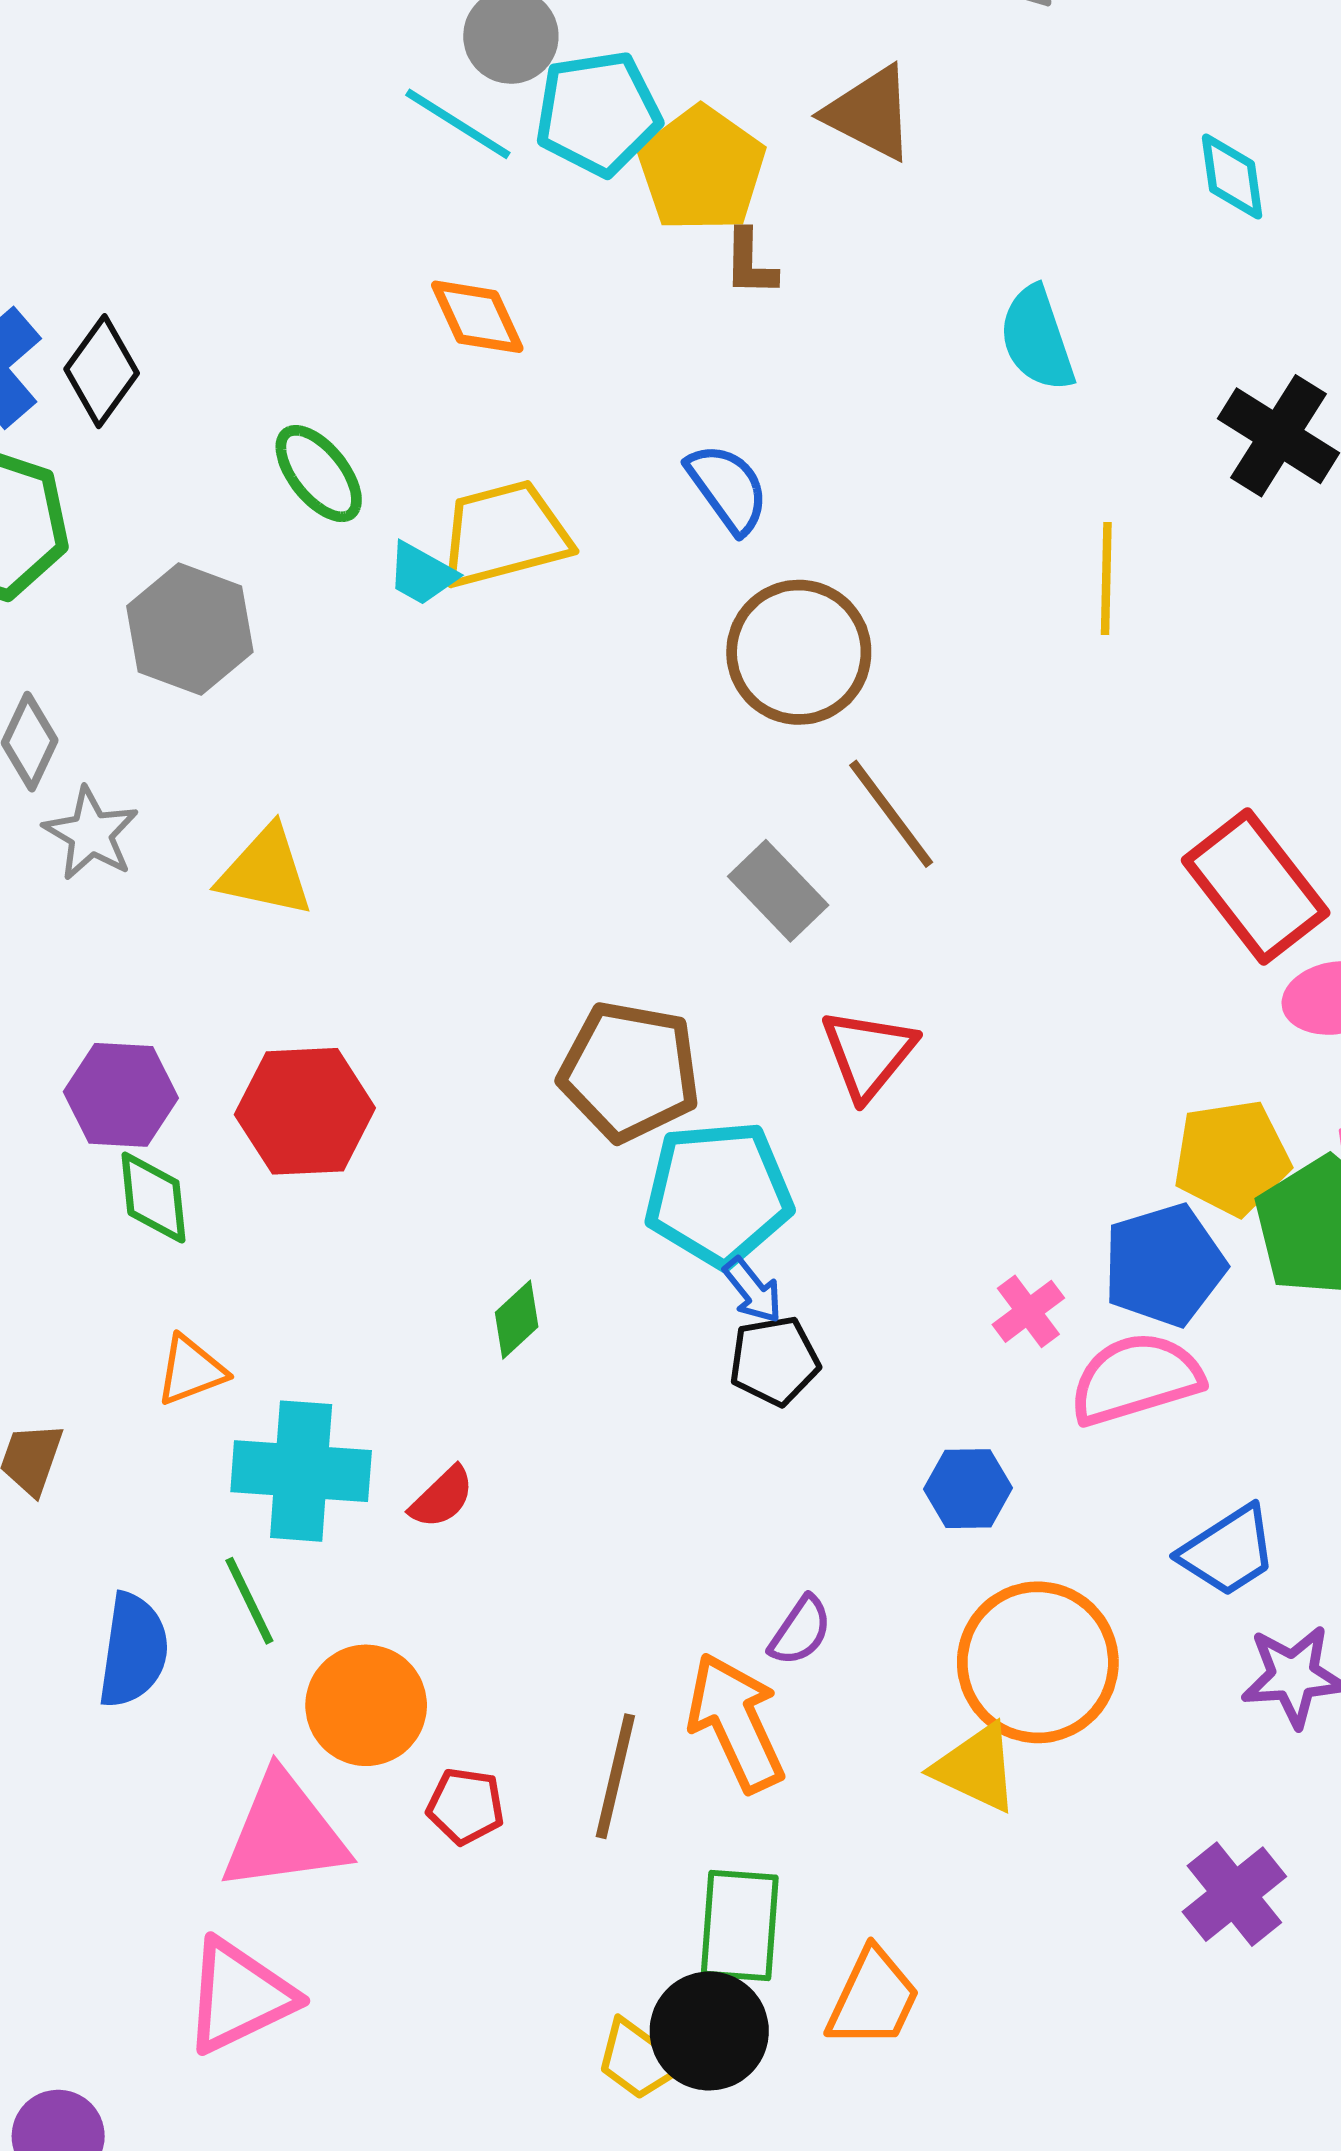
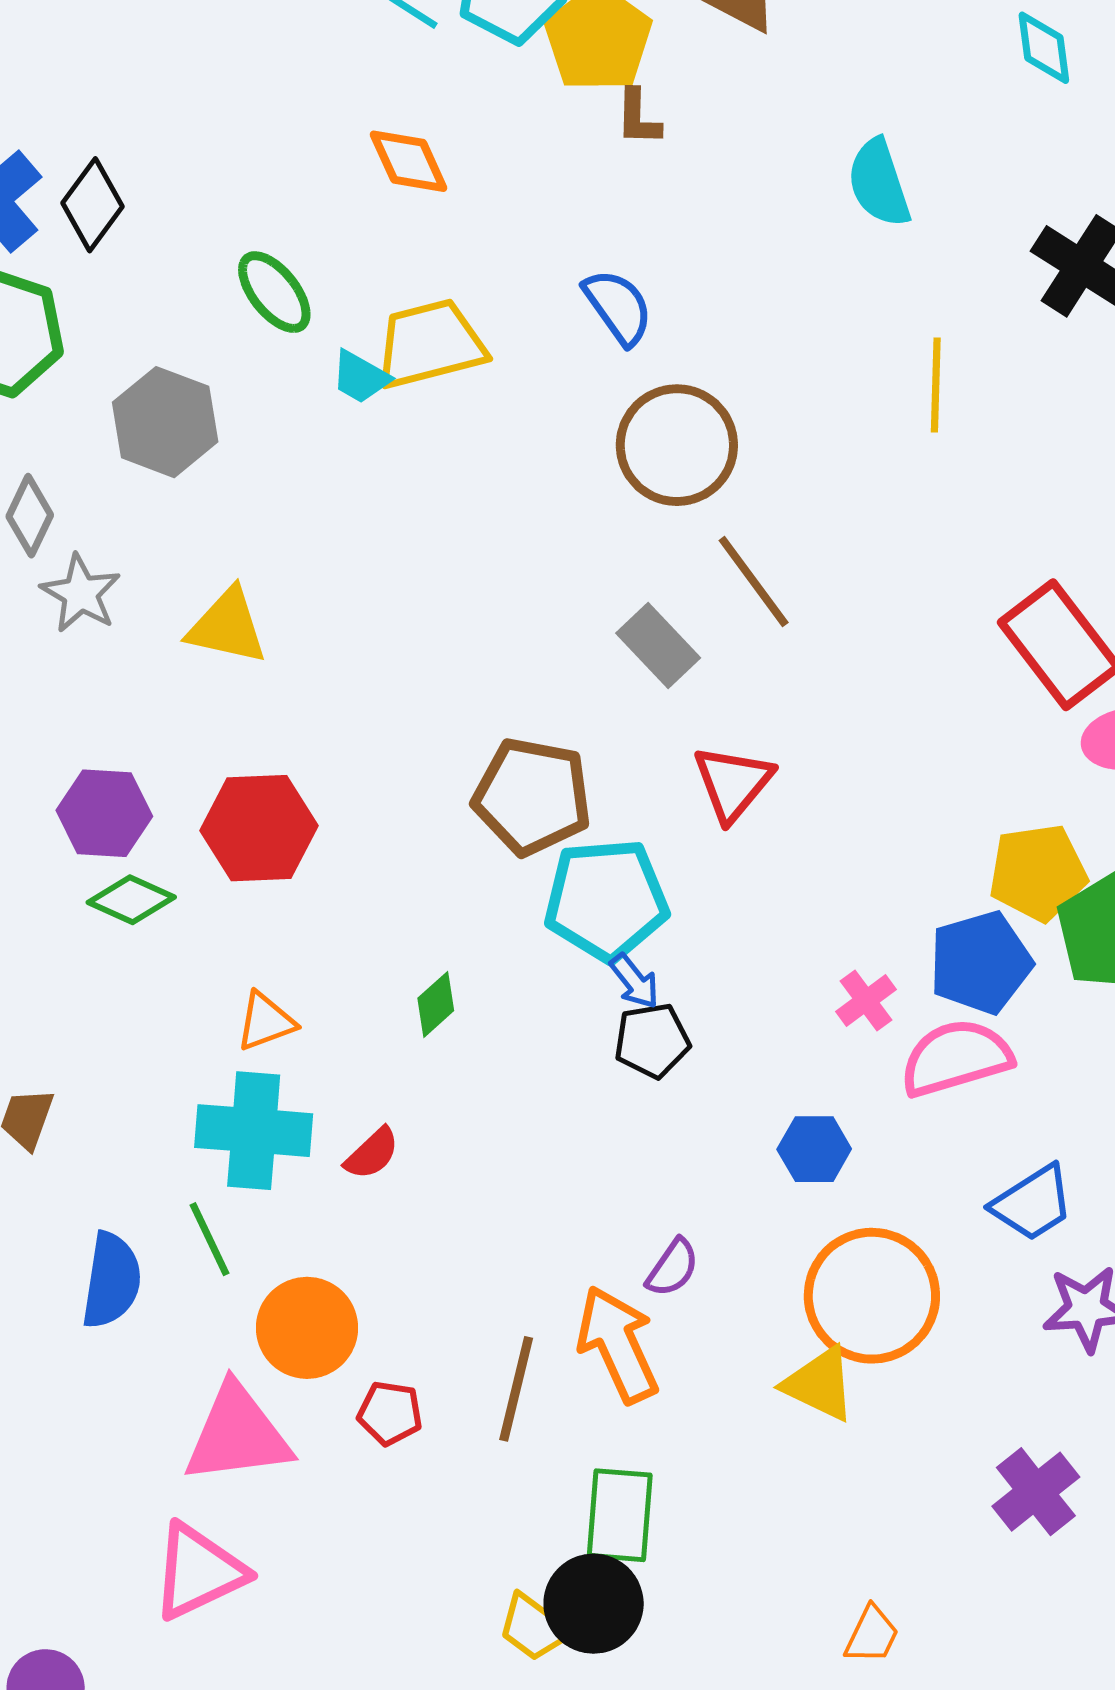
green diamond: (153, 1198) -> (131, 900), turned -60
orange triangle: (191, 1370) -> (266, 1022), moved
orange trapezoid: (873, 1998) -> (872, 1635), moved, size x0.7

